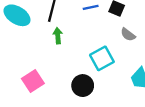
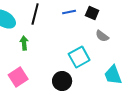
green arrow: (58, 36) -> (24, 43), moved

